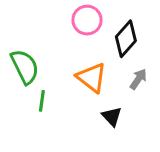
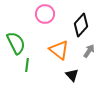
pink circle: (87, 20) -> (45, 14), moved

